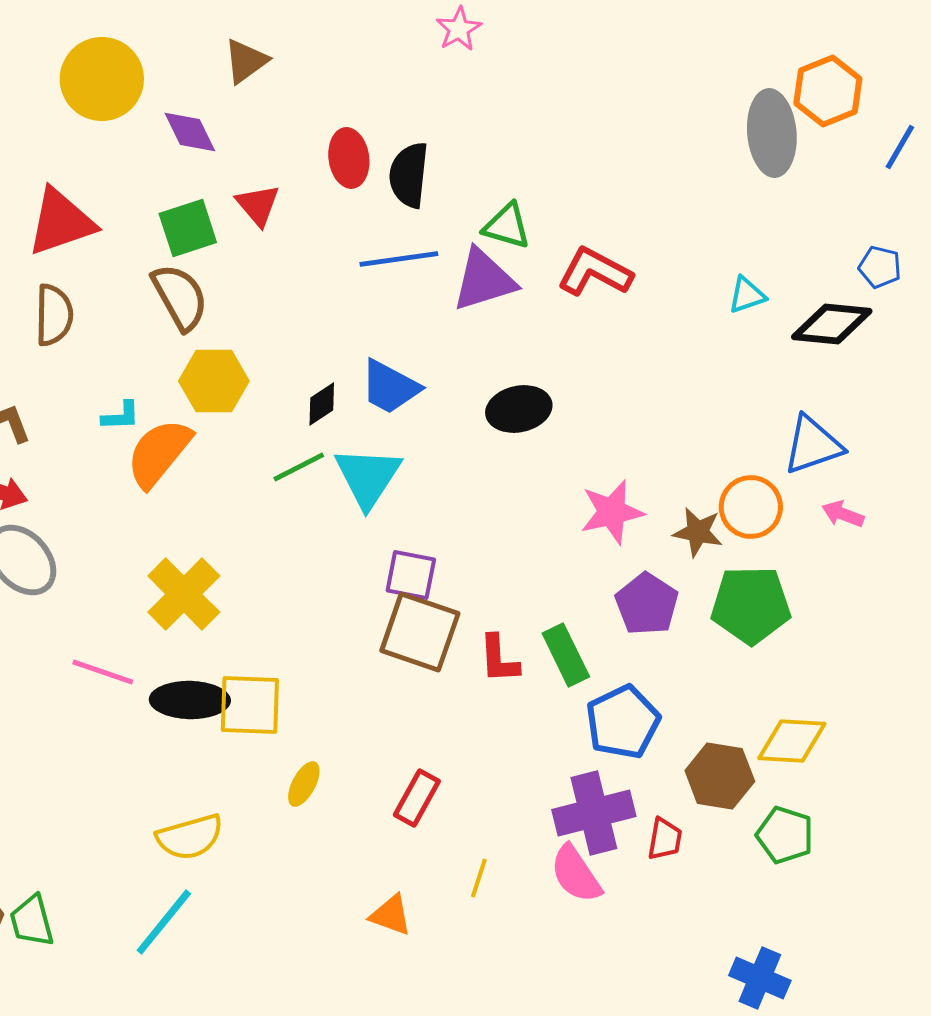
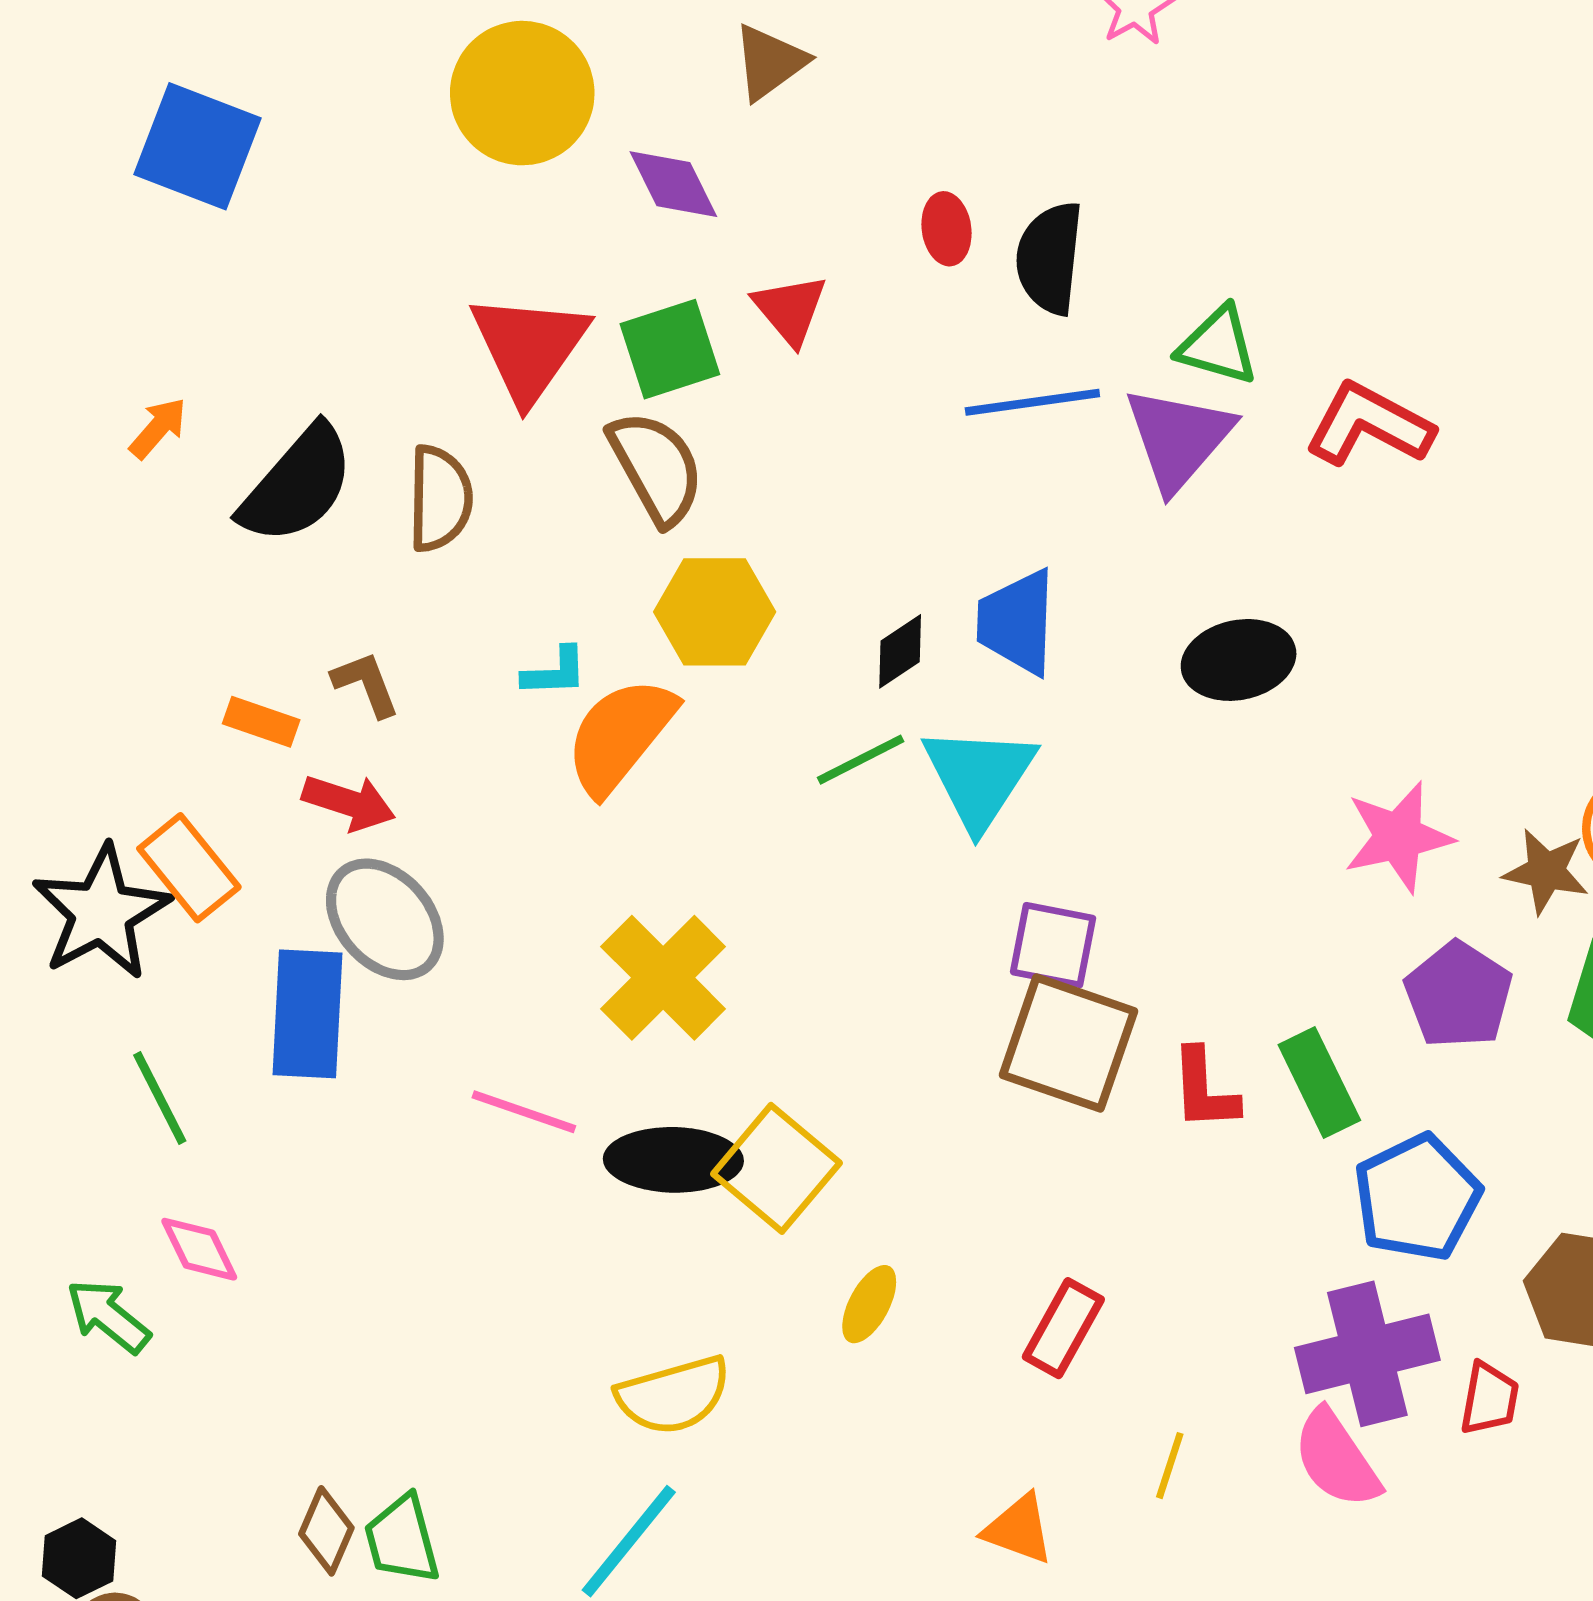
red ellipse: (349, 158) -> (947, 229), size x0.7
red triangle: (61, 222) -> (529, 347), moved, turned -36
purple triangle: (484, 280) -> (1178, 438), turned -32
blue trapezoid: (390, 387) -> (1017, 622), turned 64
yellow square: (250, 705) -> (776, 1168), turned 38

